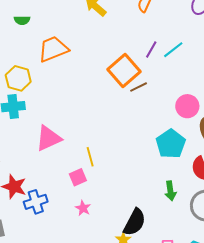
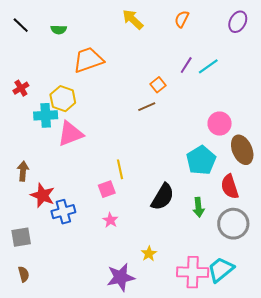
orange square: (124, 71) -> (158, 85), size x0.5
yellow hexagon: (18, 78) -> (63, 99), moved
brown line: (139, 87) -> (147, 107), moved
pink triangle: (48, 138) -> (70, 134), moved
black semicircle: (135, 222) -> (163, 197), moved

